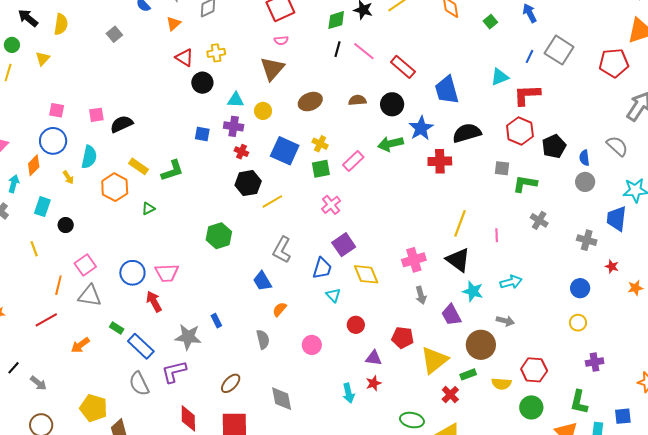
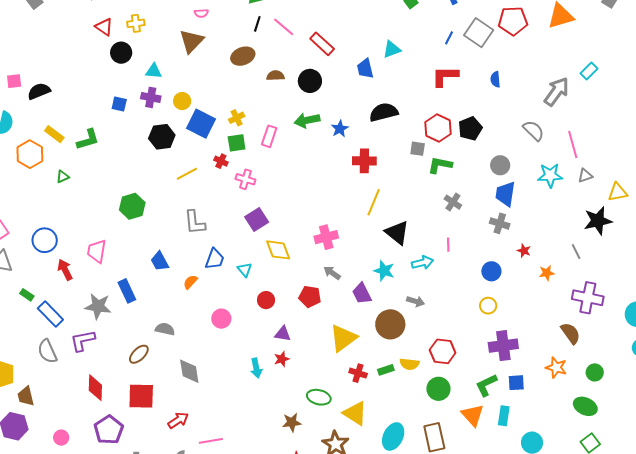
red pentagon: (614, 63) -> (513, 21), moved
cyan triangle: (500, 77) -> (392, 49), moved
blue trapezoid: (447, 90) -> (365, 69), size x0.7
brown ellipse: (310, 102) -> (243, 56), moved
yellow circle: (263, 111) -> (182, 101), moved
blue star: (421, 128) -> (340, 129), moved, size x0.7
red hexagon: (520, 131) -> (438, 128), moved
yellow cross: (320, 144) -> (237, 118), turned 35
red cross: (241, 152) -> (221, 161), moved
blue semicircle: (584, 158) -> (495, 79), moved
pink rectangle: (353, 161) -> (269, 136), turned -30
red cross: (440, 161) -> (364, 161), moved
black hexagon: (248, 183) -> (162, 137), moved
pink cross: (331, 205) -> (245, 179), turned -36
blue trapezoid: (616, 219) -> (505, 194), moved
pink line: (497, 235) -> (448, 245), moved
gray L-shape: (282, 250) -> (195, 222), turned -36
black triangle: (458, 260) -> (397, 233), moved
blue trapezoid: (322, 268) -> (215, 259), moved
pink trapezoid: (167, 273) -> (97, 251), moved, turned 100
blue trapezoid: (262, 281) -> (160, 261), moved
gray arrow: (421, 295) -> (332, 273), turned 138
blue rectangle: (216, 321) -> (127, 291), size x1.6
red pentagon: (403, 338) -> (310, 297), moved
gray semicircle: (263, 339) -> (165, 329), moved, turned -66
purple cross: (595, 362) -> (503, 346), size x1.6
green rectangle: (468, 374) -> (386, 370), moved
red cross: (450, 395) -> (358, 373), turned -30
green L-shape: (579, 402) -> (486, 385), turned 50
blue square: (623, 416) -> (516, 383), moved

